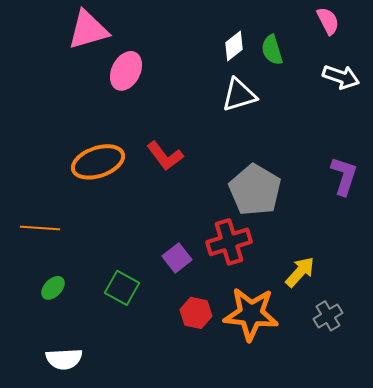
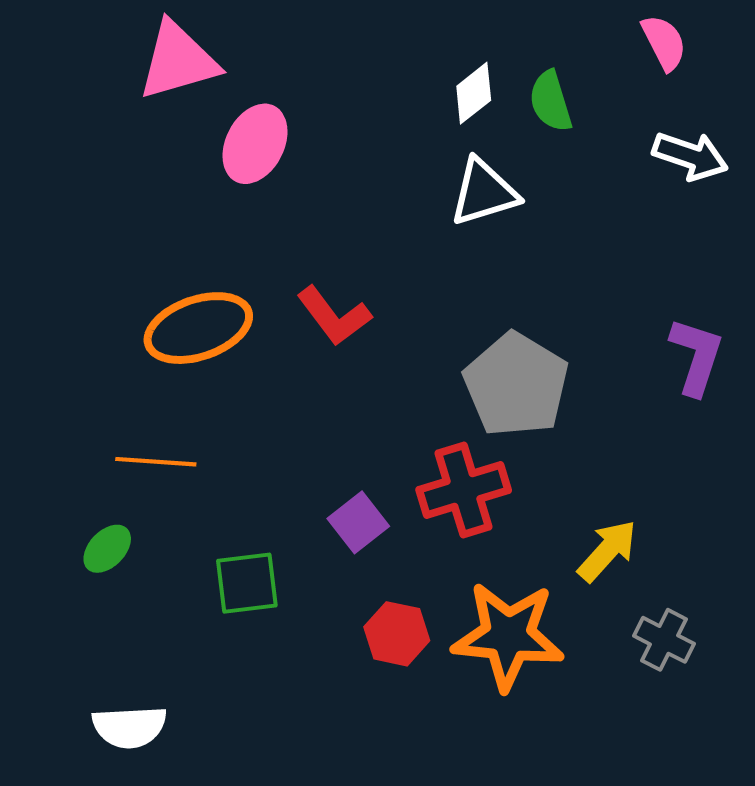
orange line: (40, 228) -> (156, 462), moved
green ellipse: (53, 288) -> (107, 549), moved
green square: (122, 288) -> (247, 583), turned -36
gray cross: (328, 316) -> (664, 640), turned -32

